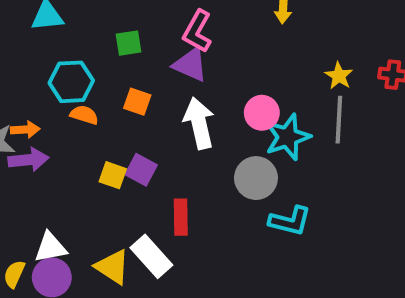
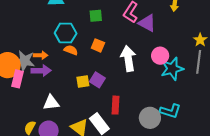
purple triangle: (190, 65) -> (147, 23), moved
yellow square: (113, 175) -> (83, 81), turned -32
gray circle: (256, 178) -> (150, 118), moved
white triangle: (51, 247) -> (51, 103), moved

